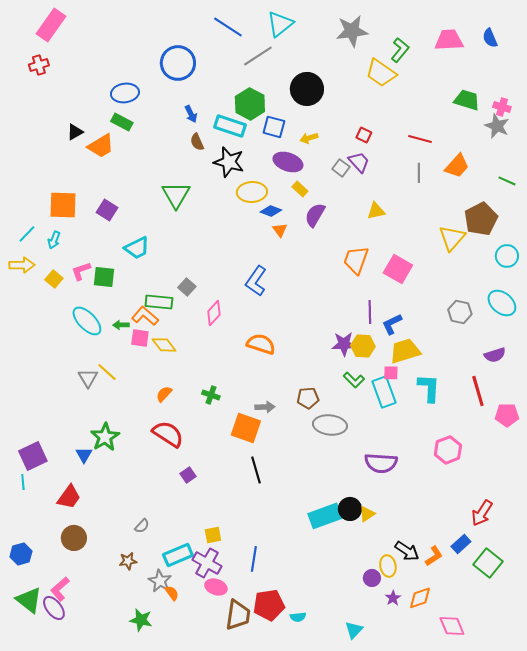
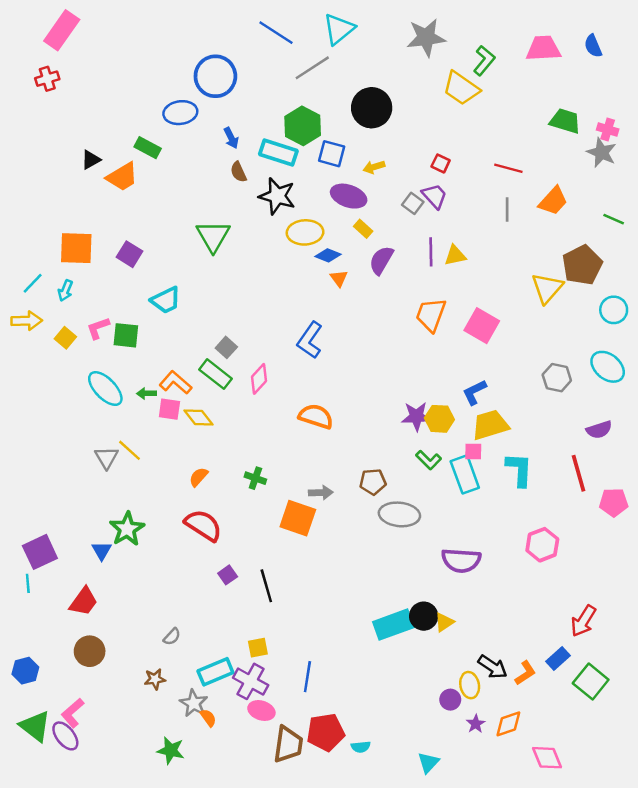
blue ellipse: (125, 93) -> (180, 113), moved
green rectangle: (159, 302) -> (215, 374), moved, turned 32
purple line: (370, 312) -> (431, 252), moved
black line: (256, 470) -> (266, 586), moved

